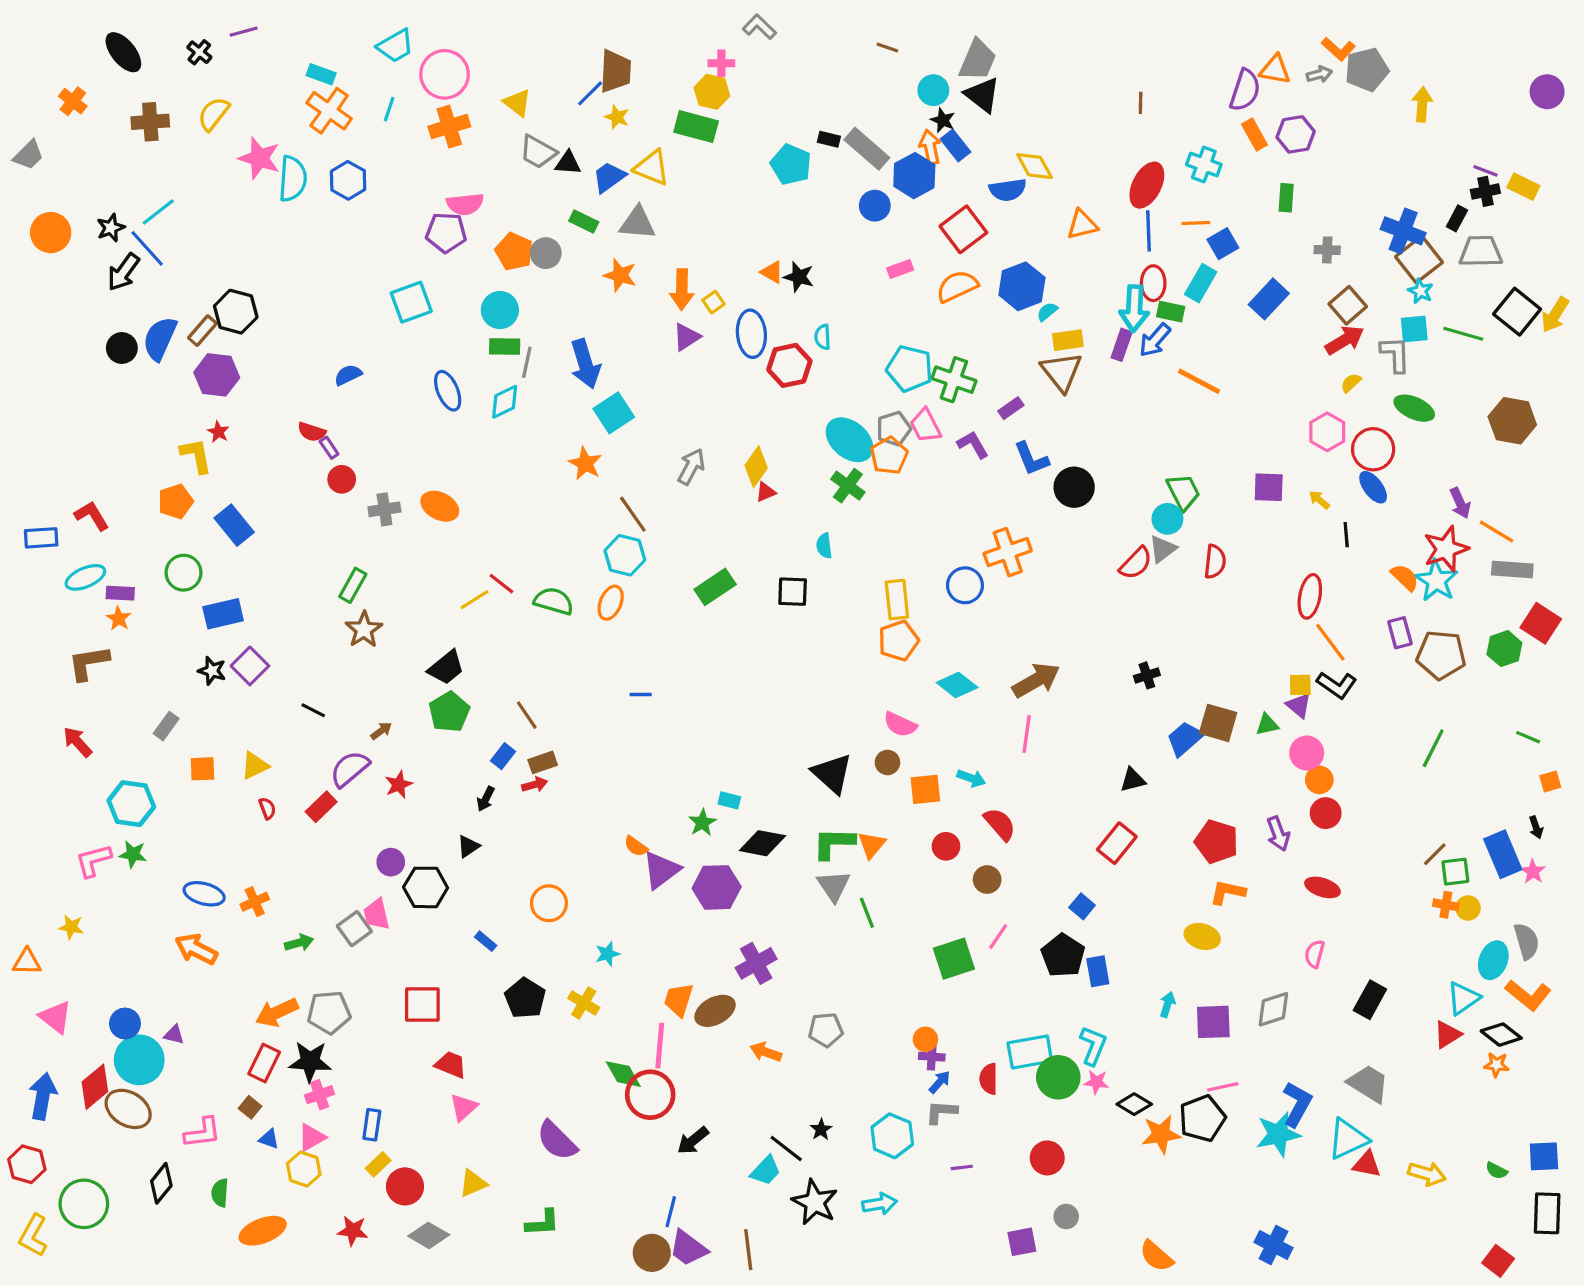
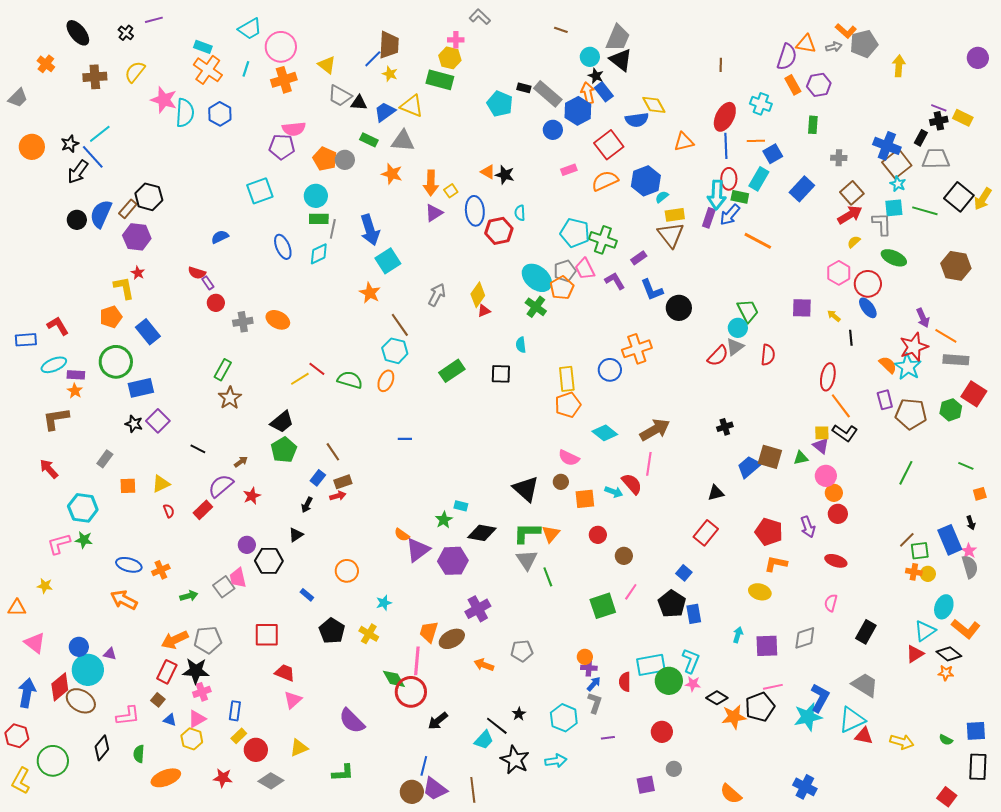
green circle: (184, 573) -> (116, 362), size x1.4
red semicircle: (1000, 824) -> (632, 484), moved
gray semicircle: (1527, 941) -> (970, 567), moved
gray L-shape: (941, 1112) -> (595, 703), turned 105

